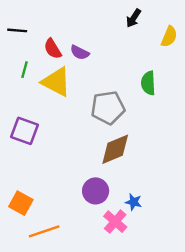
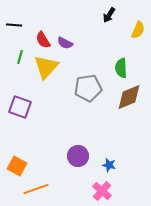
yellow triangle: (56, 82) -> (46, 67), turned 44
brown diamond: (115, 149) -> (129, 97), moved
pink cross: (115, 222) -> (102, 191), moved

